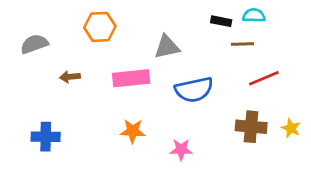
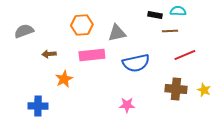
orange hexagon: (100, 27) -> (82, 25), moved
orange star: (133, 131) -> (64, 79), moved, turned -30
blue cross: (46, 137) -> (38, 106), moved

